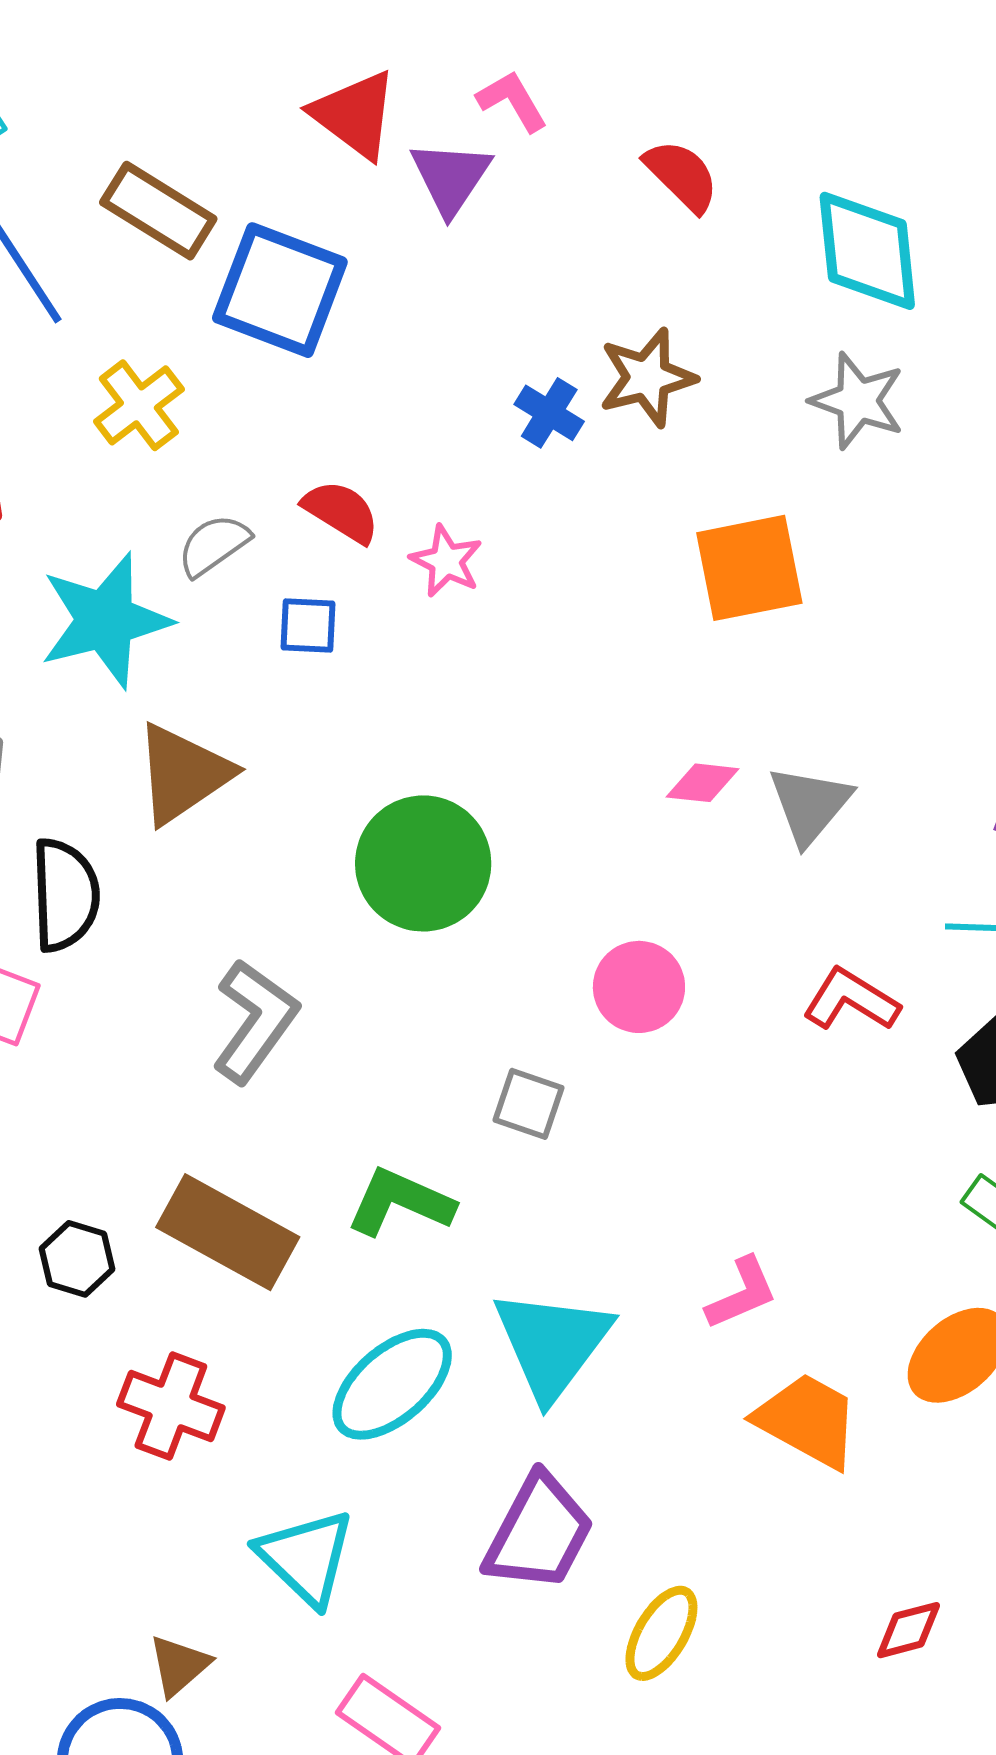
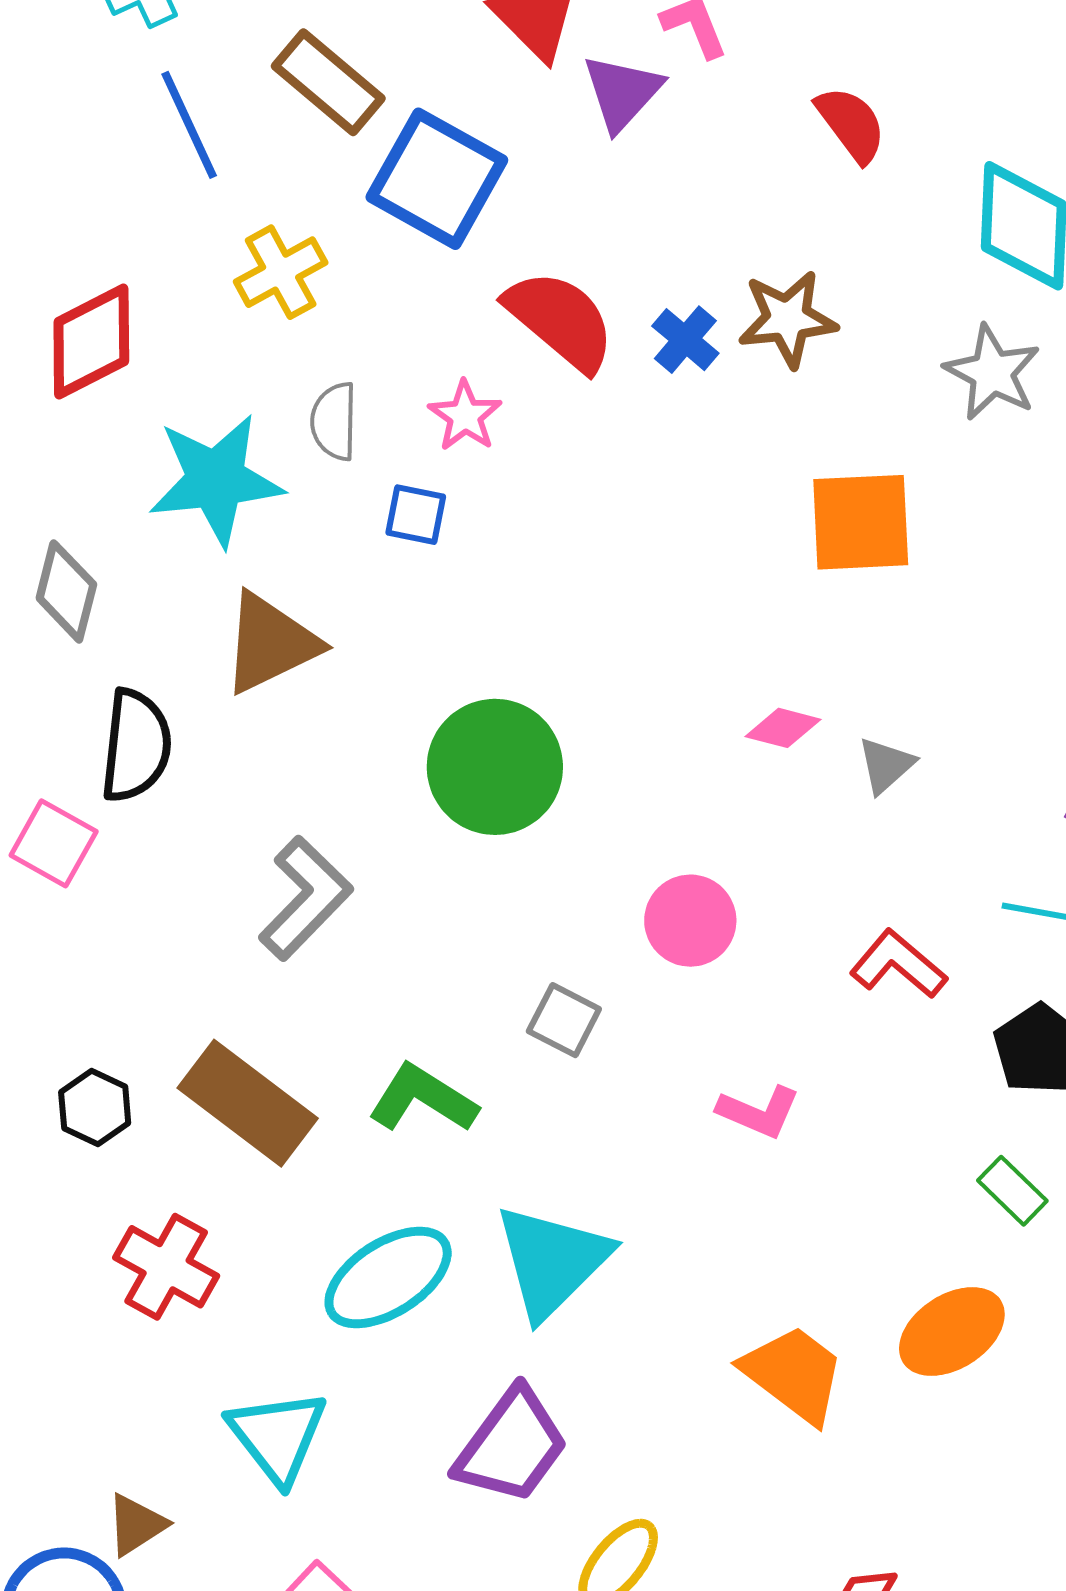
red semicircle: (341, 512) -> (560, 320), moved, size x1.5
gray semicircle: (214, 545) -> (334, 421), turned -62
pink star: (446, 561) -> (465, 416), moved
gray triangle: (810, 805) -> (886, 765), size x0.7
pink L-shape: (742, 1293) -> (759, 1112), moved, turned 38

